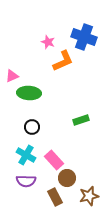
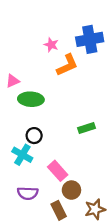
blue cross: (84, 37) -> (90, 39), turned -30
cyan cross: (26, 155) -> (22, 155), moved

